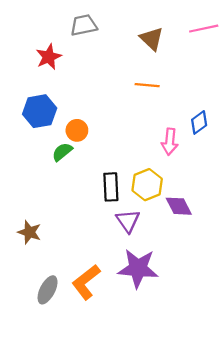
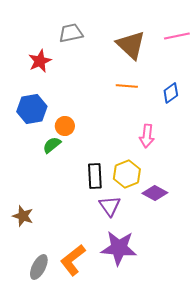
brown triangle: (152, 39) -> (131, 45), size x1.4
blue diamond: (199, 122) -> (171, 93), moved
purple diamond: (179, 206) -> (155, 193), turned -35

